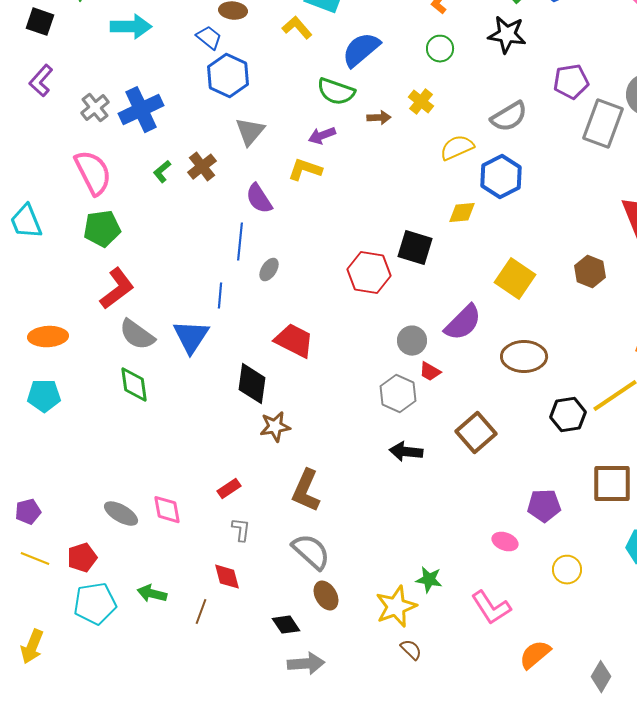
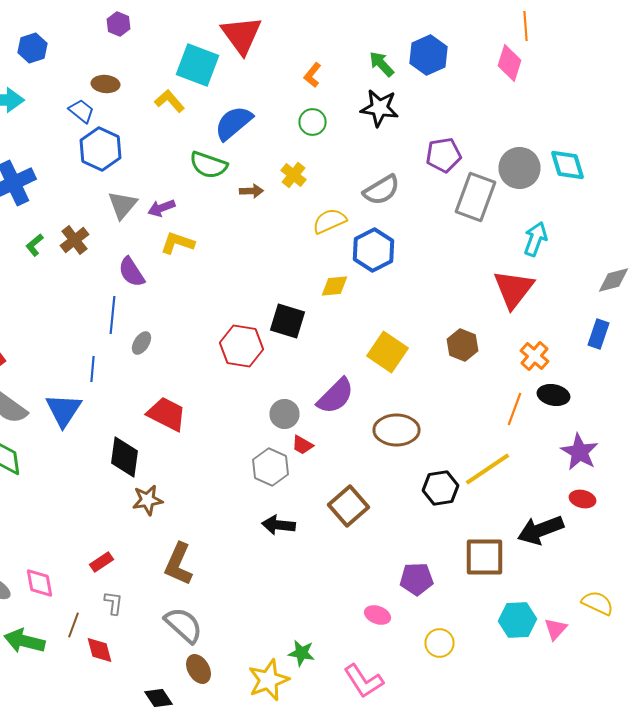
purple arrow: (322, 136) -> (162, 208), moved
green arrow: (152, 594) -> (24, 641), moved, size x1.4
brown line: (201, 612) -> (74, 625), moved

